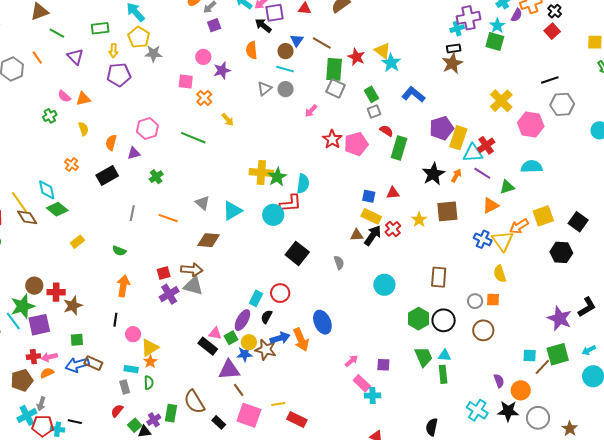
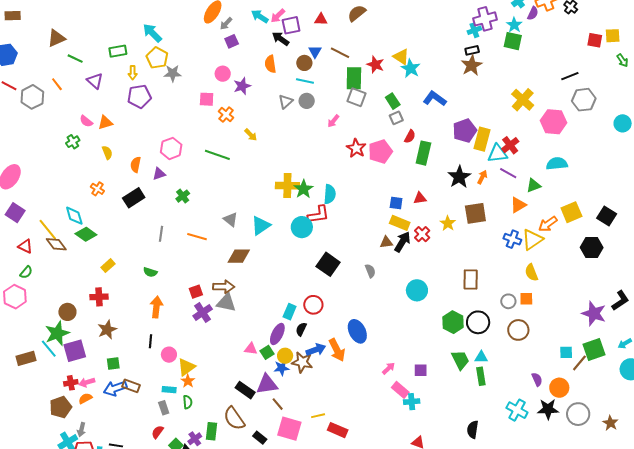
red square: (552, 31) -> (595, 40), moved, turned -35
red semicircle: (386, 131) -> (410, 136), turned 88
yellow triangle: (503, 241) -> (532, 239), turned 35
red cross: (56, 292) -> (99, 297), moved
black rectangle: (208, 346) -> (245, 390), moved

